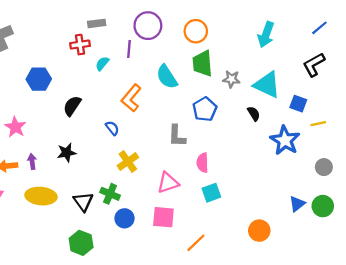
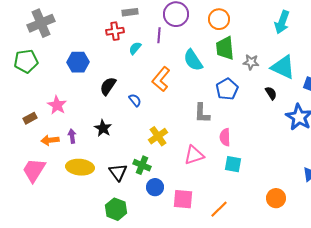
blue semicircle: (112, 128) -> (135, 100), moved
black star: (67, 153) -> (103, 128), turned -30
cyan square: (211, 193) -> (233, 164), turned 30
pink square: (163, 217) -> (183, 199), moved

